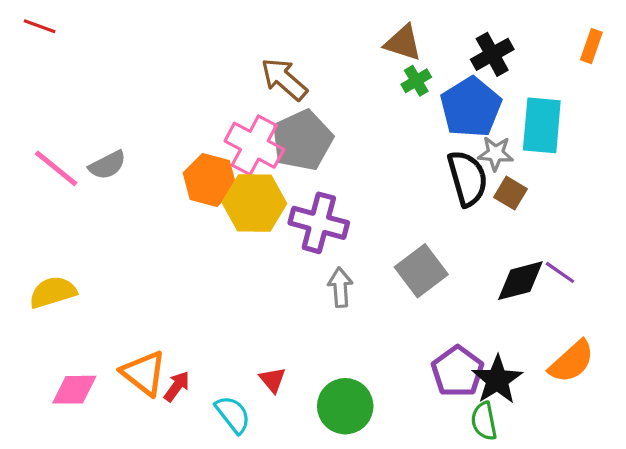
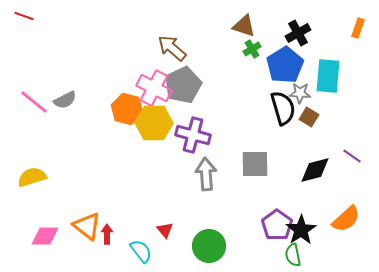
gray square: (421, 271) -> (255, 164), turned 36
purple line: (560, 272) -> (352, 156), moved
gray arrow: (340, 287) -> (206, 174), size x1.4
red arrow: (177, 386) -> (107, 234), turned -36

